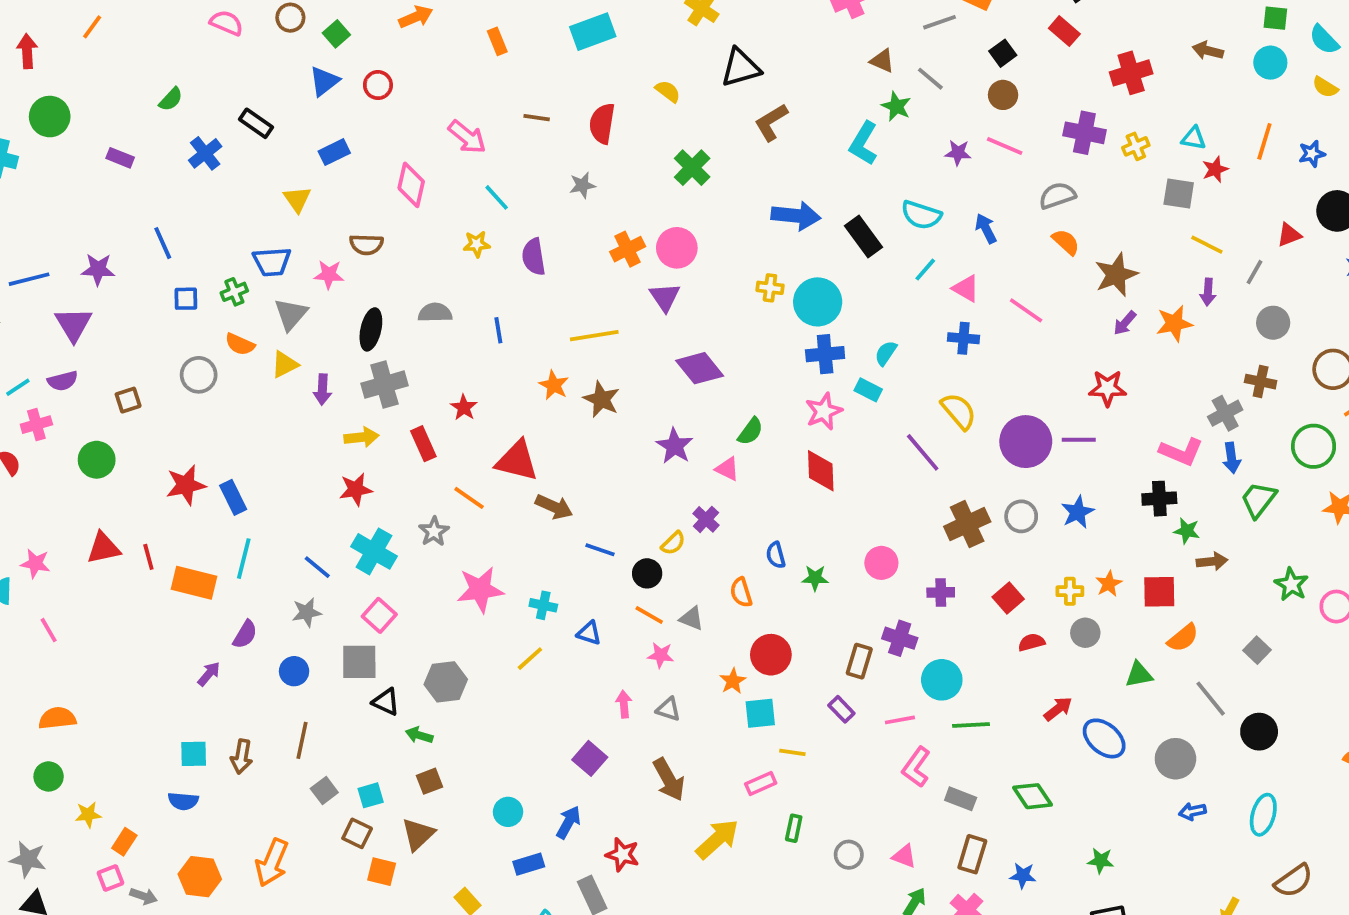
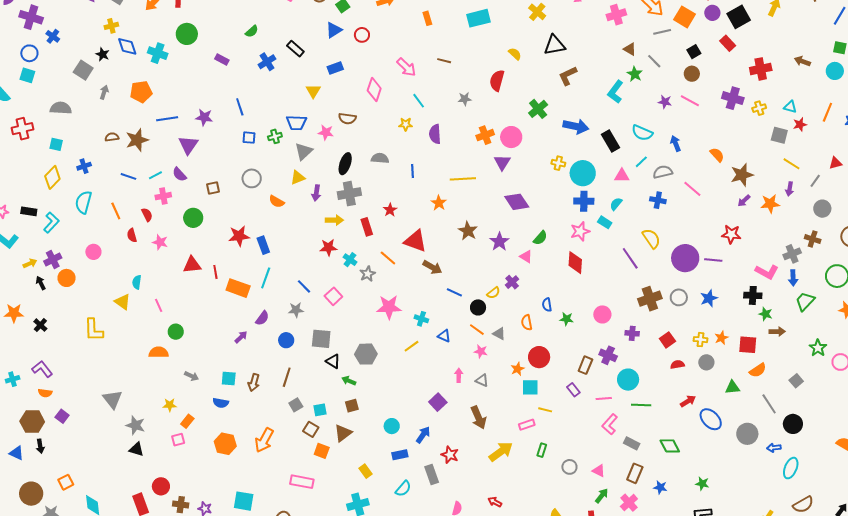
red semicircle: (602, 123) -> (497, 81), moved
green cross: (692, 168) -> (538, 109), moved
gray semicircle: (1057, 196) -> (663, 172), moved
pink triangle: (966, 288) -> (622, 176), moved, turned -35
orange semicircle: (240, 344) -> (277, 201), moved
purple semicircle: (63, 381) -> (179, 174), turned 56
brown star: (601, 399) -> (468, 231), moved
cyan cross: (374, 551) -> (350, 260), moved, size x0.6
pink star: (35, 564) -> (160, 242), moved
pink square: (379, 615) -> (333, 296), moved
green circle: (49, 776) -> (176, 332), moved
blue arrow: (1192, 811) -> (774, 448), moved
gray arrow: (144, 896) -> (192, 376), moved

